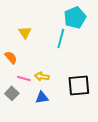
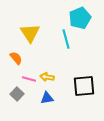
yellow triangle: (25, 32) -> (30, 33), size x1.5
cyan line: (61, 38) -> (66, 39), turned -30

